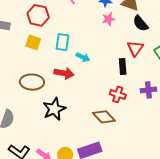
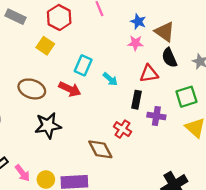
cyan rectangle: (62, 42) -> (83, 65), moved
red triangle: (135, 48) -> (149, 74), moved, turned 30
cyan arrow: (83, 57) -> (110, 79), moved
purple cross: (148, 90) -> (156, 116), moved

